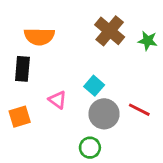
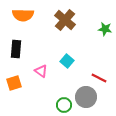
brown cross: (110, 31) -> (65, 20), moved
orange semicircle: (39, 36) -> (23, 15), moved
gray circle: (104, 114) -> (86, 97), moved

